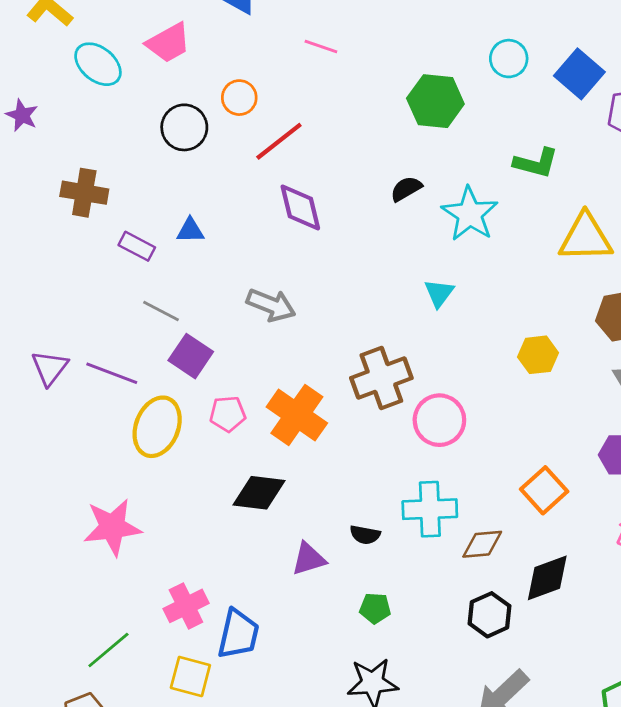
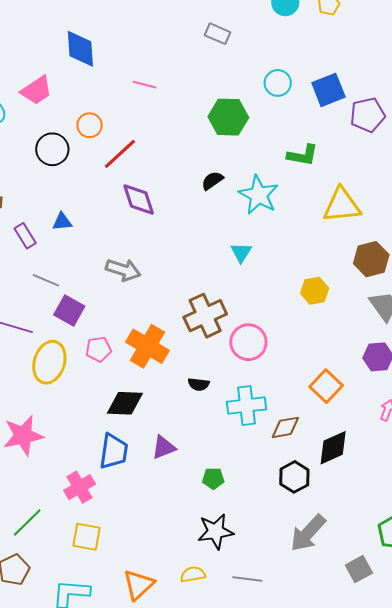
blue square: (579, 74) -> (328, 90), turned 32
purple rectangle: (137, 246) -> (25, 236), turned 35
black semicircle: (365, 535) -> (199, 384), moved
blue trapezoid: (238, 634) -> (114, 451), moved

